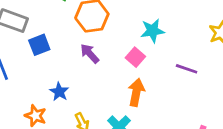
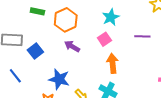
pink square: (135, 57) -> (104, 39), turned 32
blue star: (59, 92) -> (59, 79), size x1.5

